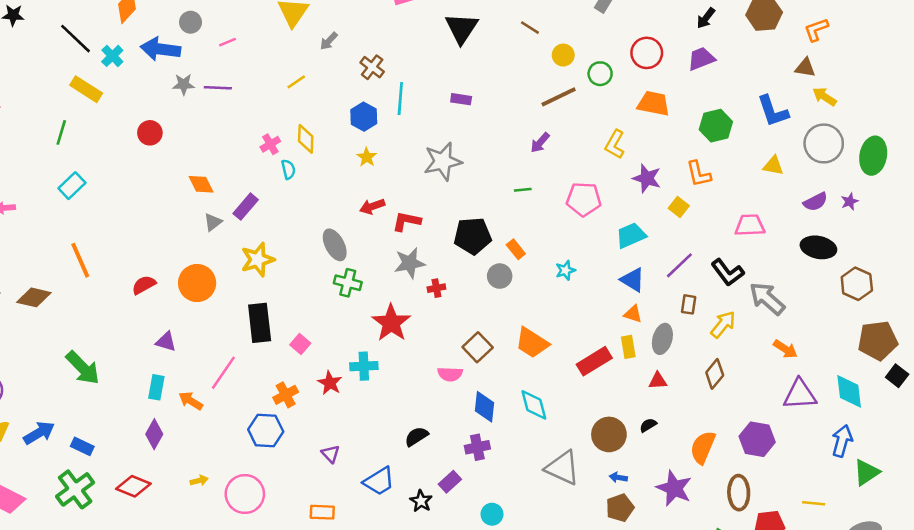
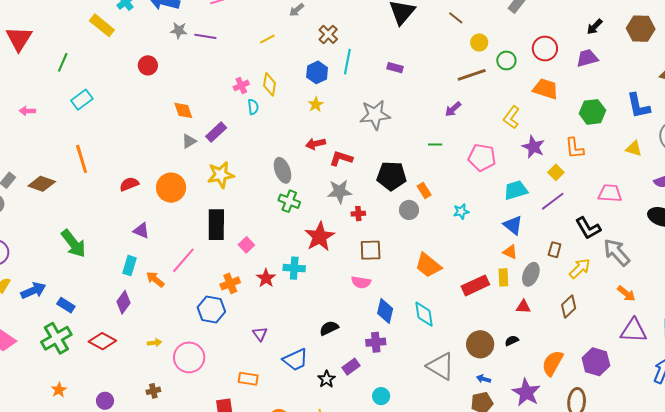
green line: (61, 132) -> (63, 62), moved
purple line: (679, 265) -> (553, 201), moved
brown square: (478, 347) -> (371, 250), moved, turned 35

